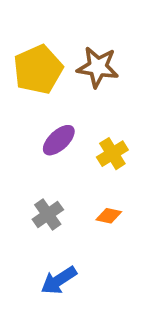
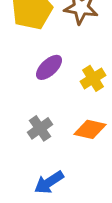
orange diamond: (109, 216) -> (90, 129), size x1.5

